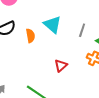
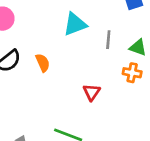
cyan triangle: (52, 25) -> (75, 24), moved, turned -48

